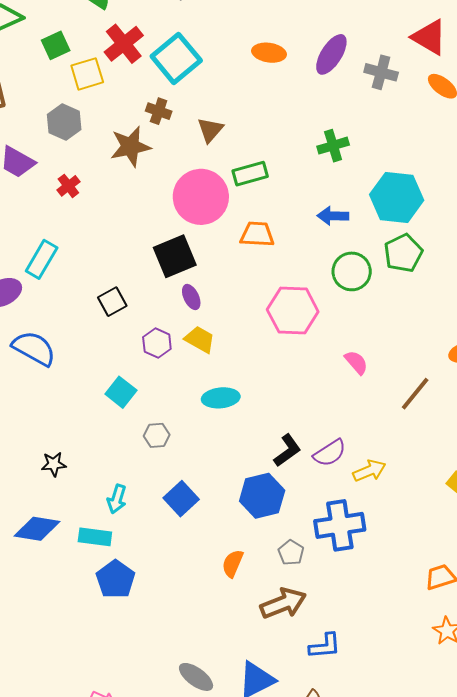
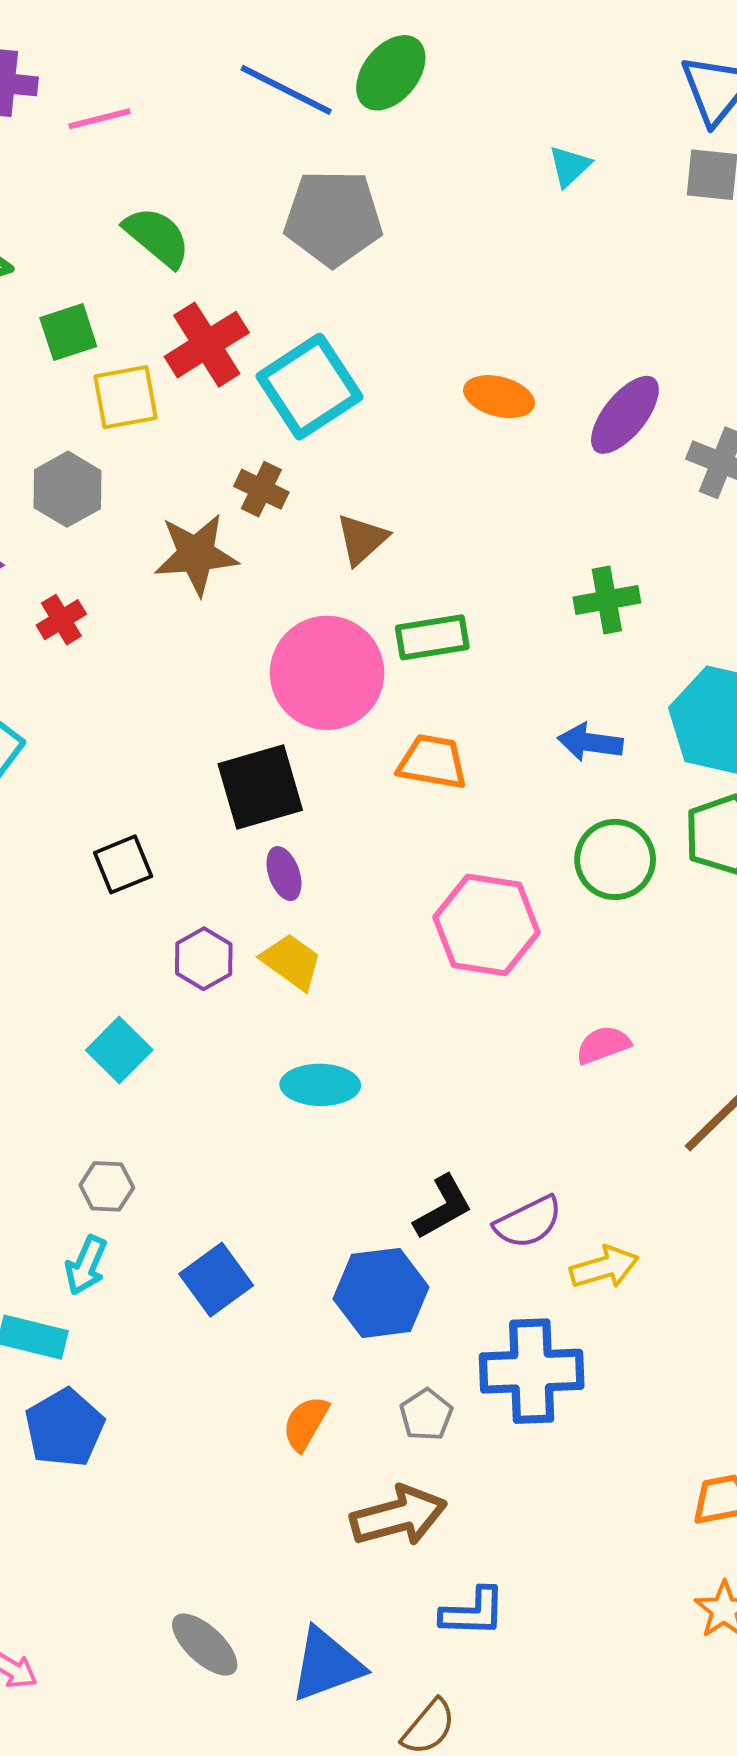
pink semicircle: (356, 362) -> (603, 1045), turned -76
gray hexagon: (157, 435) -> (107, 1186), moved

